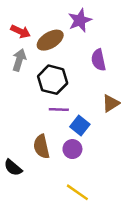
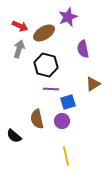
blue square: (80, 126) -> (68, 102), turned 35
yellow line: (77, 192) -> (66, 156), turned 42

